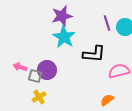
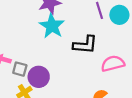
purple circle: (47, 70) -> (39, 77), moved

